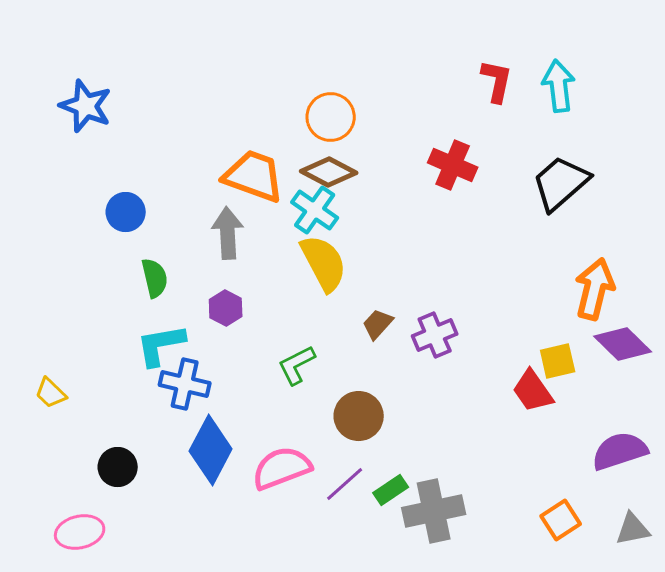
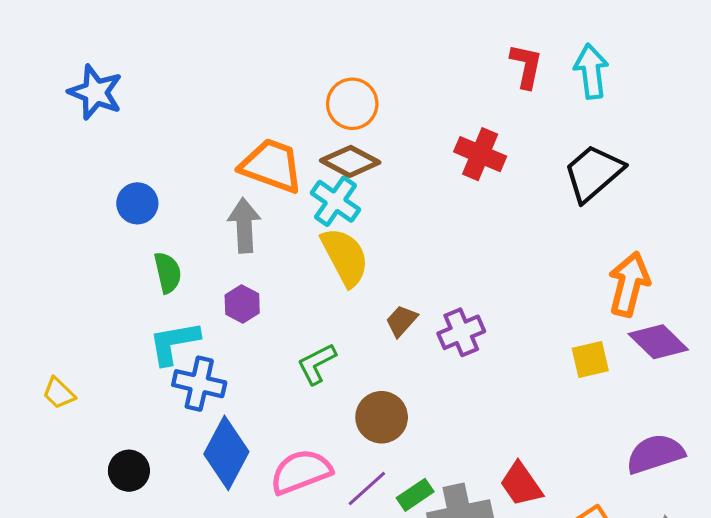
red trapezoid: (533, 391) -> (521, 484), moved

